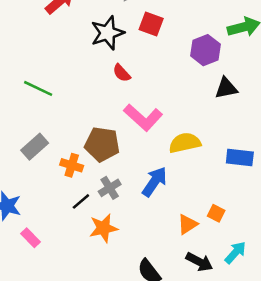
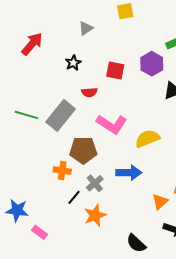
red square: (151, 24) -> (115, 71), moved
black star: (107, 33) -> (73, 63), size x0.6
red semicircle: (122, 73) -> (89, 92), turned -42
gray rectangle: (35, 147) -> (61, 115), moved, size x1.4
blue arrow: (155, 182) -> (129, 173), turned 65

